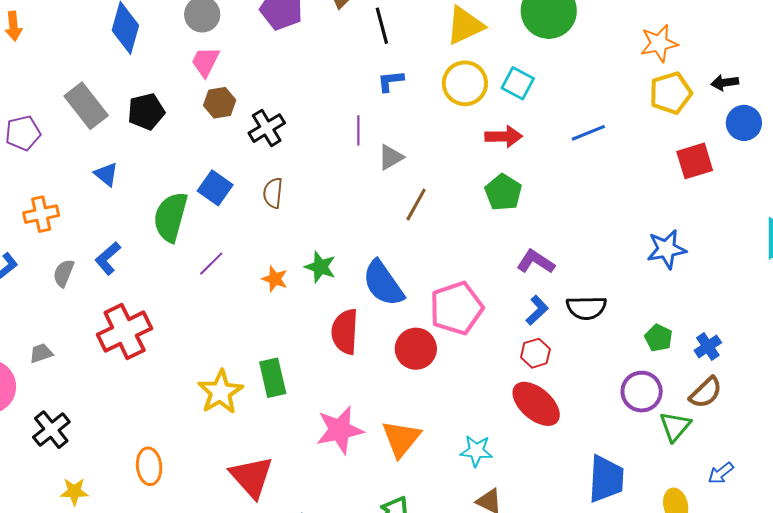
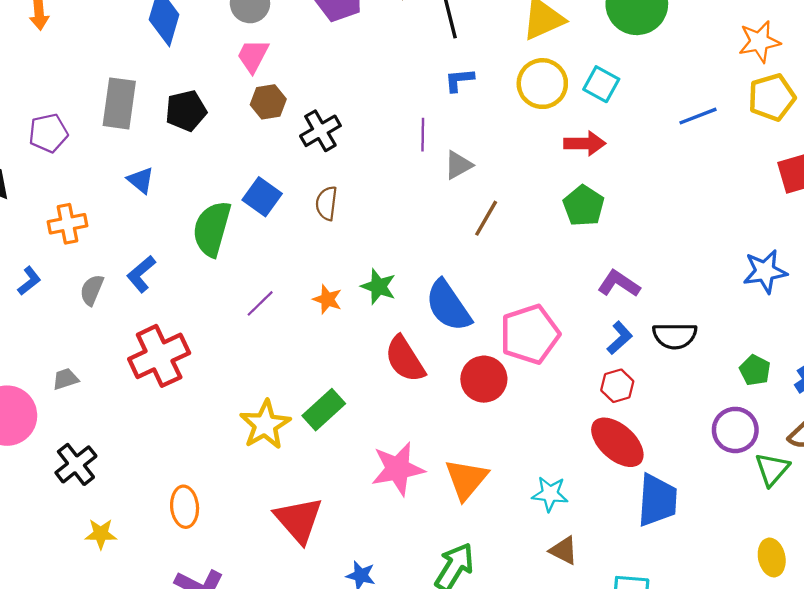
gray rectangle: (86, 106) -> (119, 103), turned 45
blue line: (588, 133) -> (698, 116), moved
purple line: (211, 264) -> (260, 303), moved
red semicircle: (345, 332) -> (405, 359), turned -36
green rectangle: (273, 378) -> (324, 410), turned 60
blue trapezoid: (606, 479) -> (657, 500), moved

